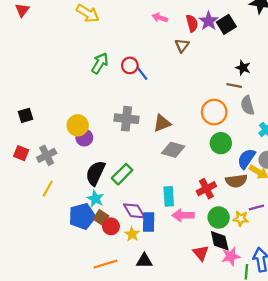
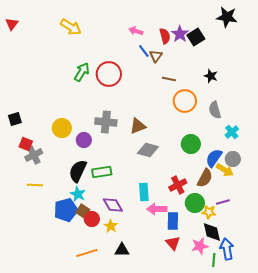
red circle: (130, 65) -> (109, 74), size x1.6
blue line: (142, 73) -> (144, 51), moved
brown line: (234, 85) -> (169, 79), moved
orange circle: (214, 112) -> (185, 101), moved
purple circle: (84, 138) -> (84, 140), moved
red square: (21, 153) -> (26, 144), moved
green rectangle: (122, 174) -> (102, 172), turned 36
brown semicircle: (236, 181) -> (205, 178), turned -54
yellow line: (48, 189) -> (35, 185), turned 63
green circle: (219, 217) -> (195, 203), moved
blue rectangle: (149, 222) -> (173, 221), moved
black diamond: (220, 241) -> (212, 232), moved

